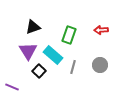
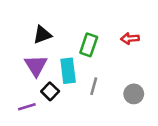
cyan rectangle: (53, 55) -> (68, 71), turned 42
gray circle: (100, 65) -> (134, 94), moved
purple line: (12, 87) -> (27, 107), moved, turned -40

